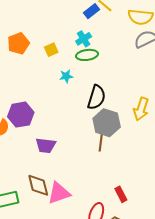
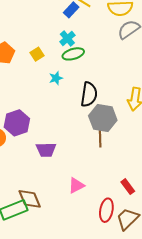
brown diamond: (38, 185) -> (30, 199), moved
pink triangle: (59, 193) -> (76, 185), moved, size x0.7

